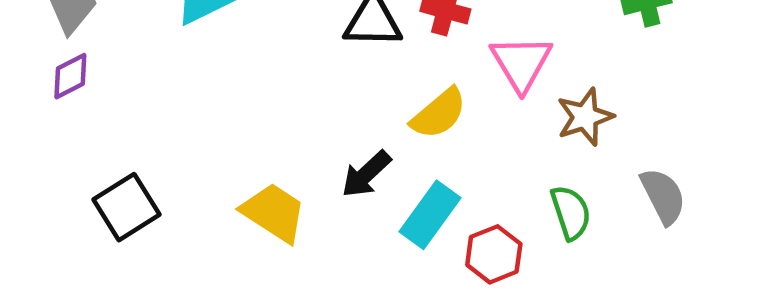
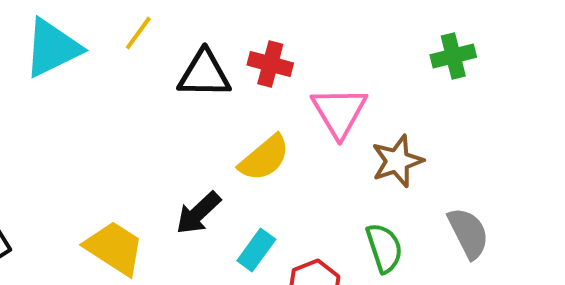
cyan rectangle: (430, 215) -> (256, 250), size x0.7

